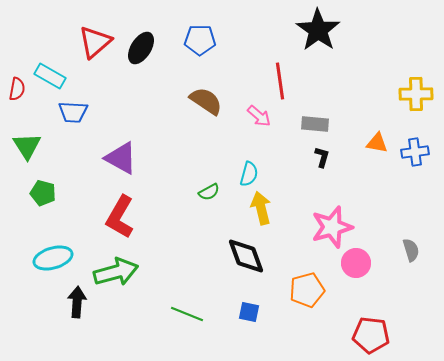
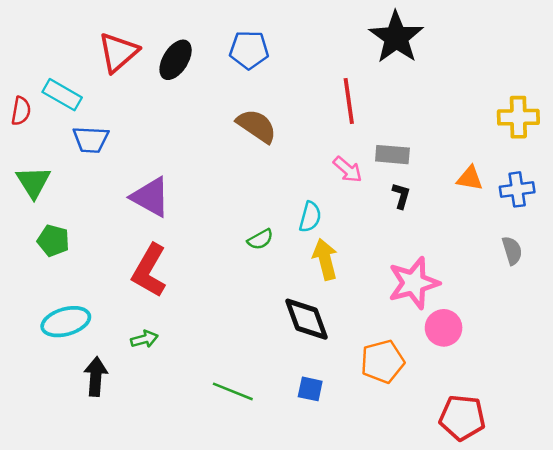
pink arrow: (259, 116) -> (348, 170), moved
gray semicircle: (411, 250) -> (512, 251), moved
green arrow: (116, 272) -> (144, 339), size x0.5

